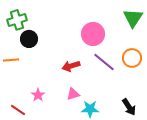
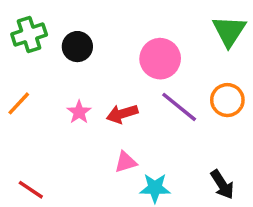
black circle: (29, 39) -> (77, 47), moved
orange line: (11, 60) -> (19, 103), turned -42
pink star: (38, 95) -> (79, 112), moved

